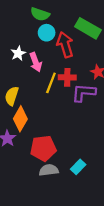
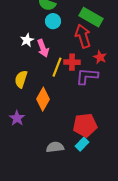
red arrow: (65, 45) -> (83, 36), moved
orange diamond: (20, 119) -> (43, 99), moved
red pentagon: (43, 148) -> (85, 125), moved

